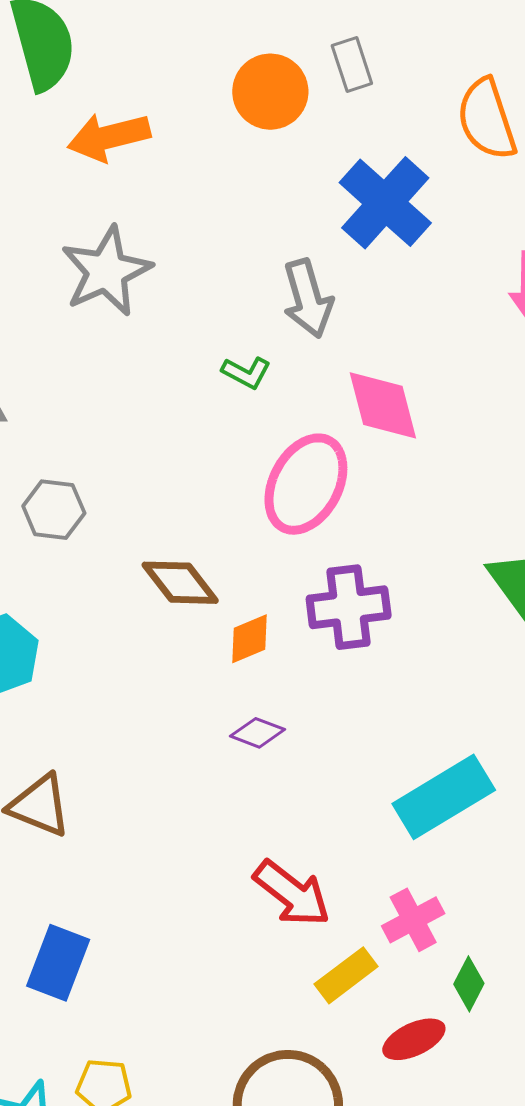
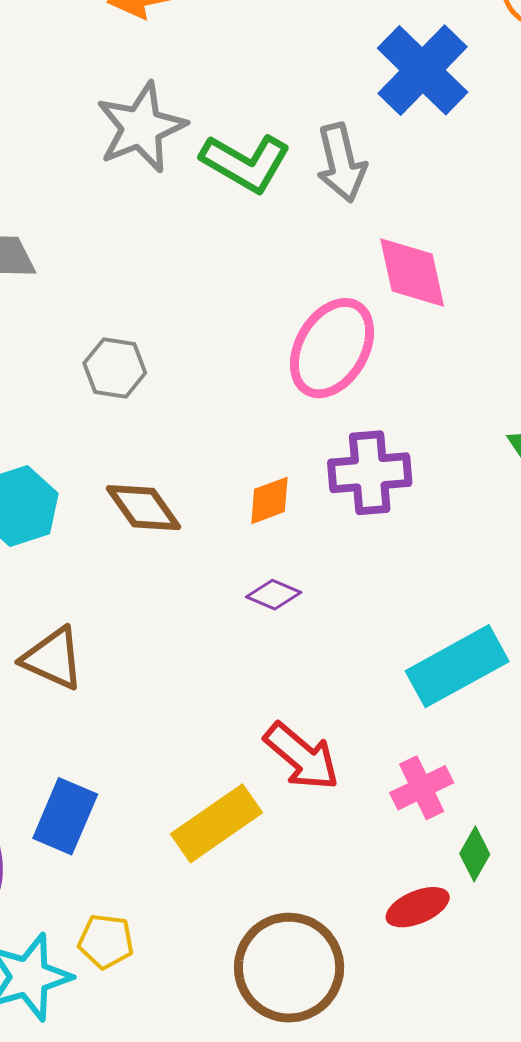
green L-shape: (246, 373) -> (246, 163), moved, size x1.8
gray hexagon: (54, 510) -> (115, 368), moved
brown diamond: (180, 583) -> (144, 508), moved
yellow rectangle: (346, 975) -> (217, 823), moved, size x1.4

